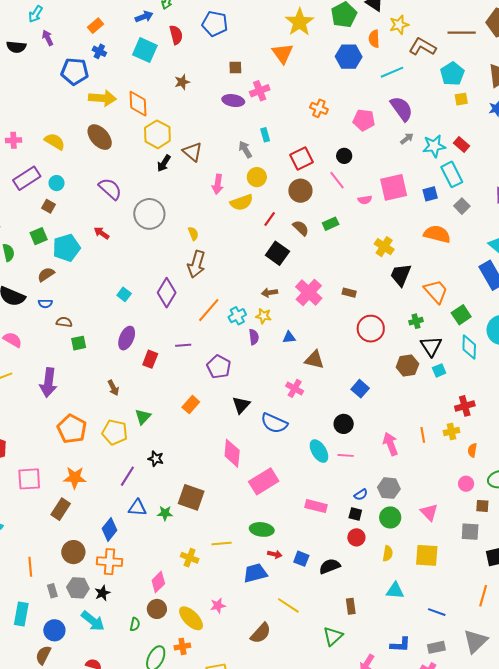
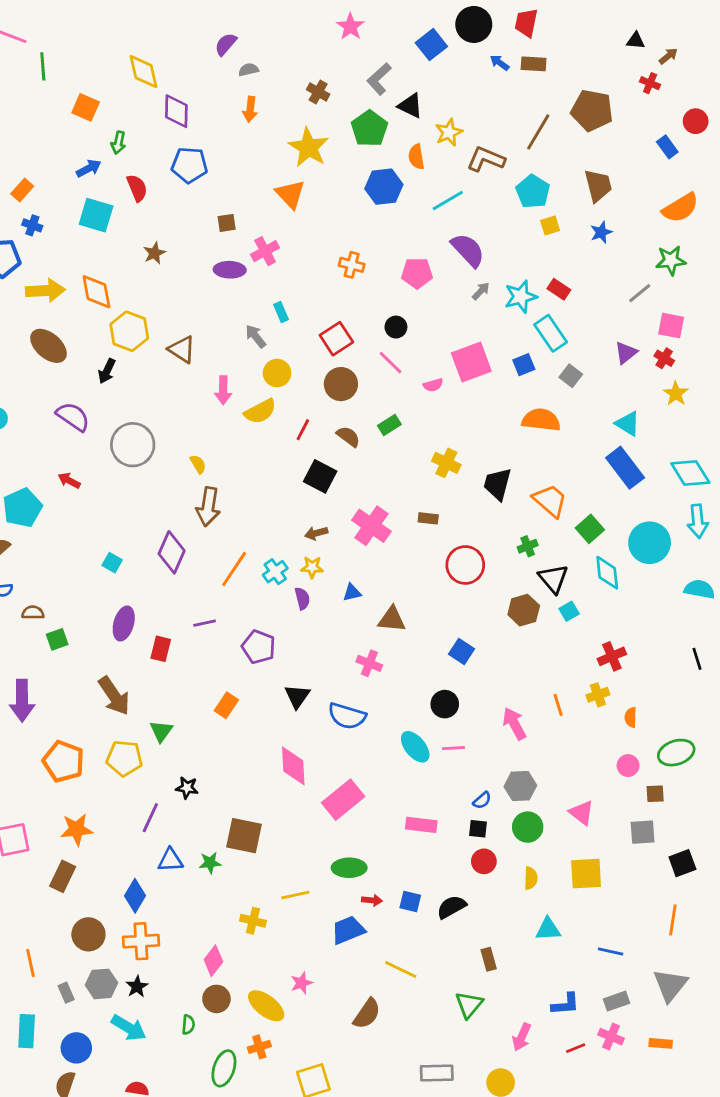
brown line: (462, 33) -> (538, 132), turned -52
black arrow: (164, 163) -> (107, 371), moved
yellow cross: (384, 247) -> (446, 463), moved
brown arrow: (113, 388) -> (114, 696), size x1.8

